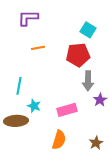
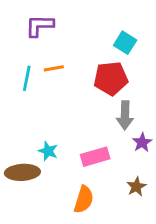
cyan line: (19, 86) -> (27, 78), moved
brown star: (96, 143) -> (136, 187), moved

